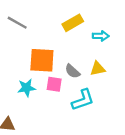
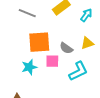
gray line: (17, 23) -> (27, 13), moved
cyan arrow: (101, 36) -> (86, 15), turned -48

